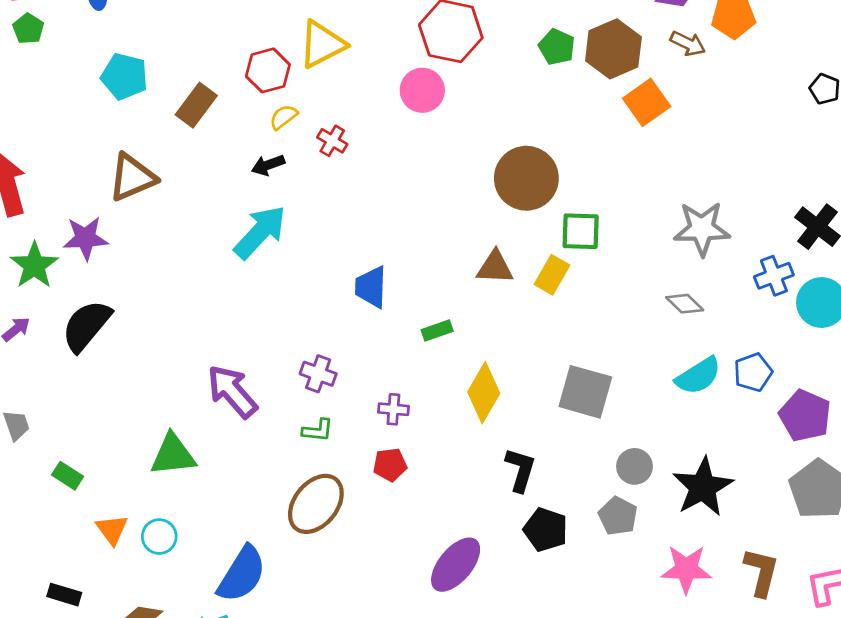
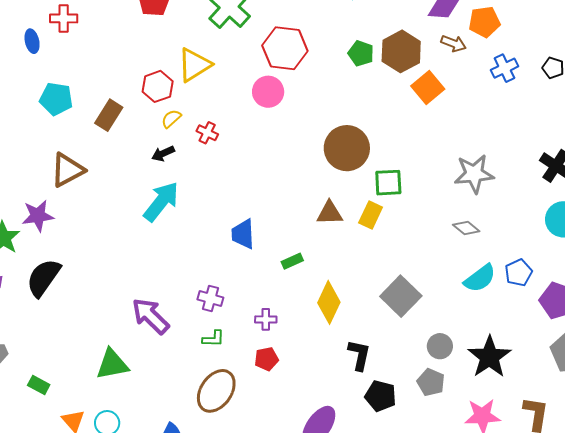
blue cross: (774, 276) -> (505, 68), moved
gray square: (585, 392) -> (401, 296), turned 33

